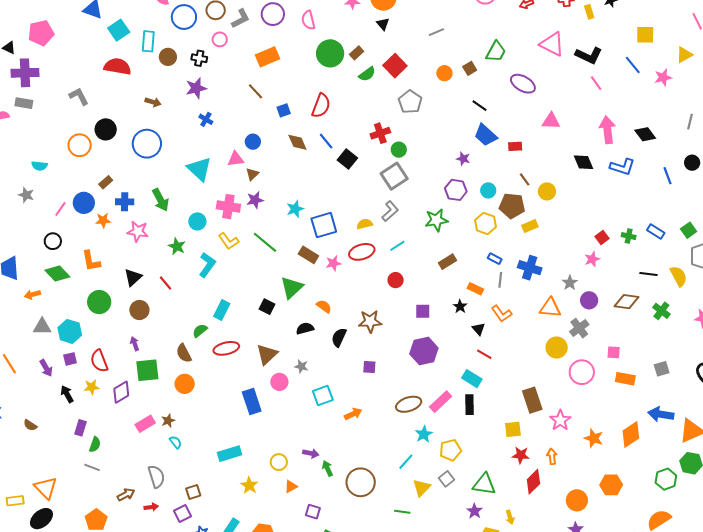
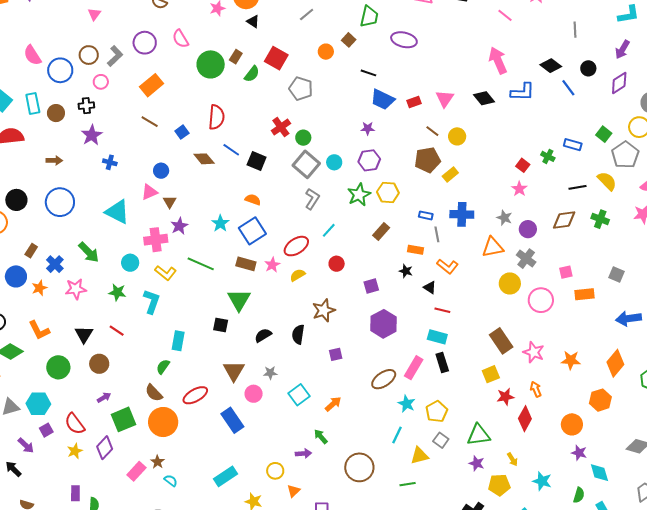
pink line: (596, 83) -> (505, 15), moved
pink triangle: (551, 121) -> (445, 99), moved, turned -42
black diamond: (645, 134) -> (551, 66), moved
cyan circle: (488, 190) -> (334, 162), moved
blue cross: (125, 202) -> (55, 264), turned -30
yellow semicircle: (365, 224) -> (298, 275), moved
yellow hexagon: (486, 224) -> (388, 193), moved
green cross: (629, 236) -> (548, 156), turned 32
orange semicircle: (324, 306) -> (253, 200), moved
purple arrow: (135, 344) -> (104, 397), turned 96
red ellipse: (226, 348) -> (195, 395), moved
gray square: (662, 369) -> (616, 275), turned -35
orange circle: (185, 384) -> (163, 422), size x1.5
black arrow: (67, 394) -> (13, 469), moved
orange diamond: (631, 435) -> (615, 363), moved
green arrow: (327, 468) -> (321, 437), moved
yellow triangle: (422, 488) -> (419, 456), turned 48

